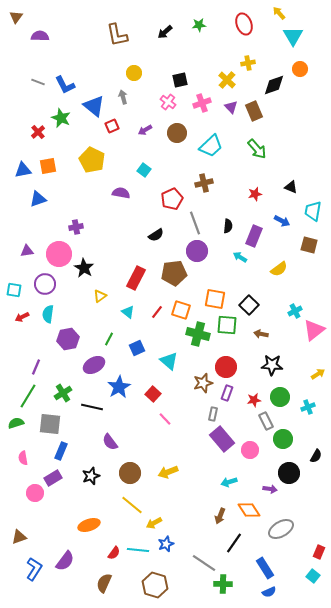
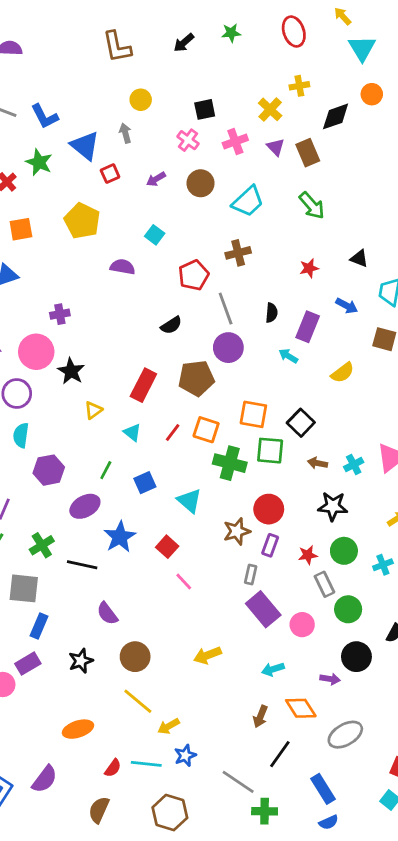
cyan cross: (295, 311) -> (354, 465), moved
yellow arrow: (168, 472) -> (207, 655), moved

